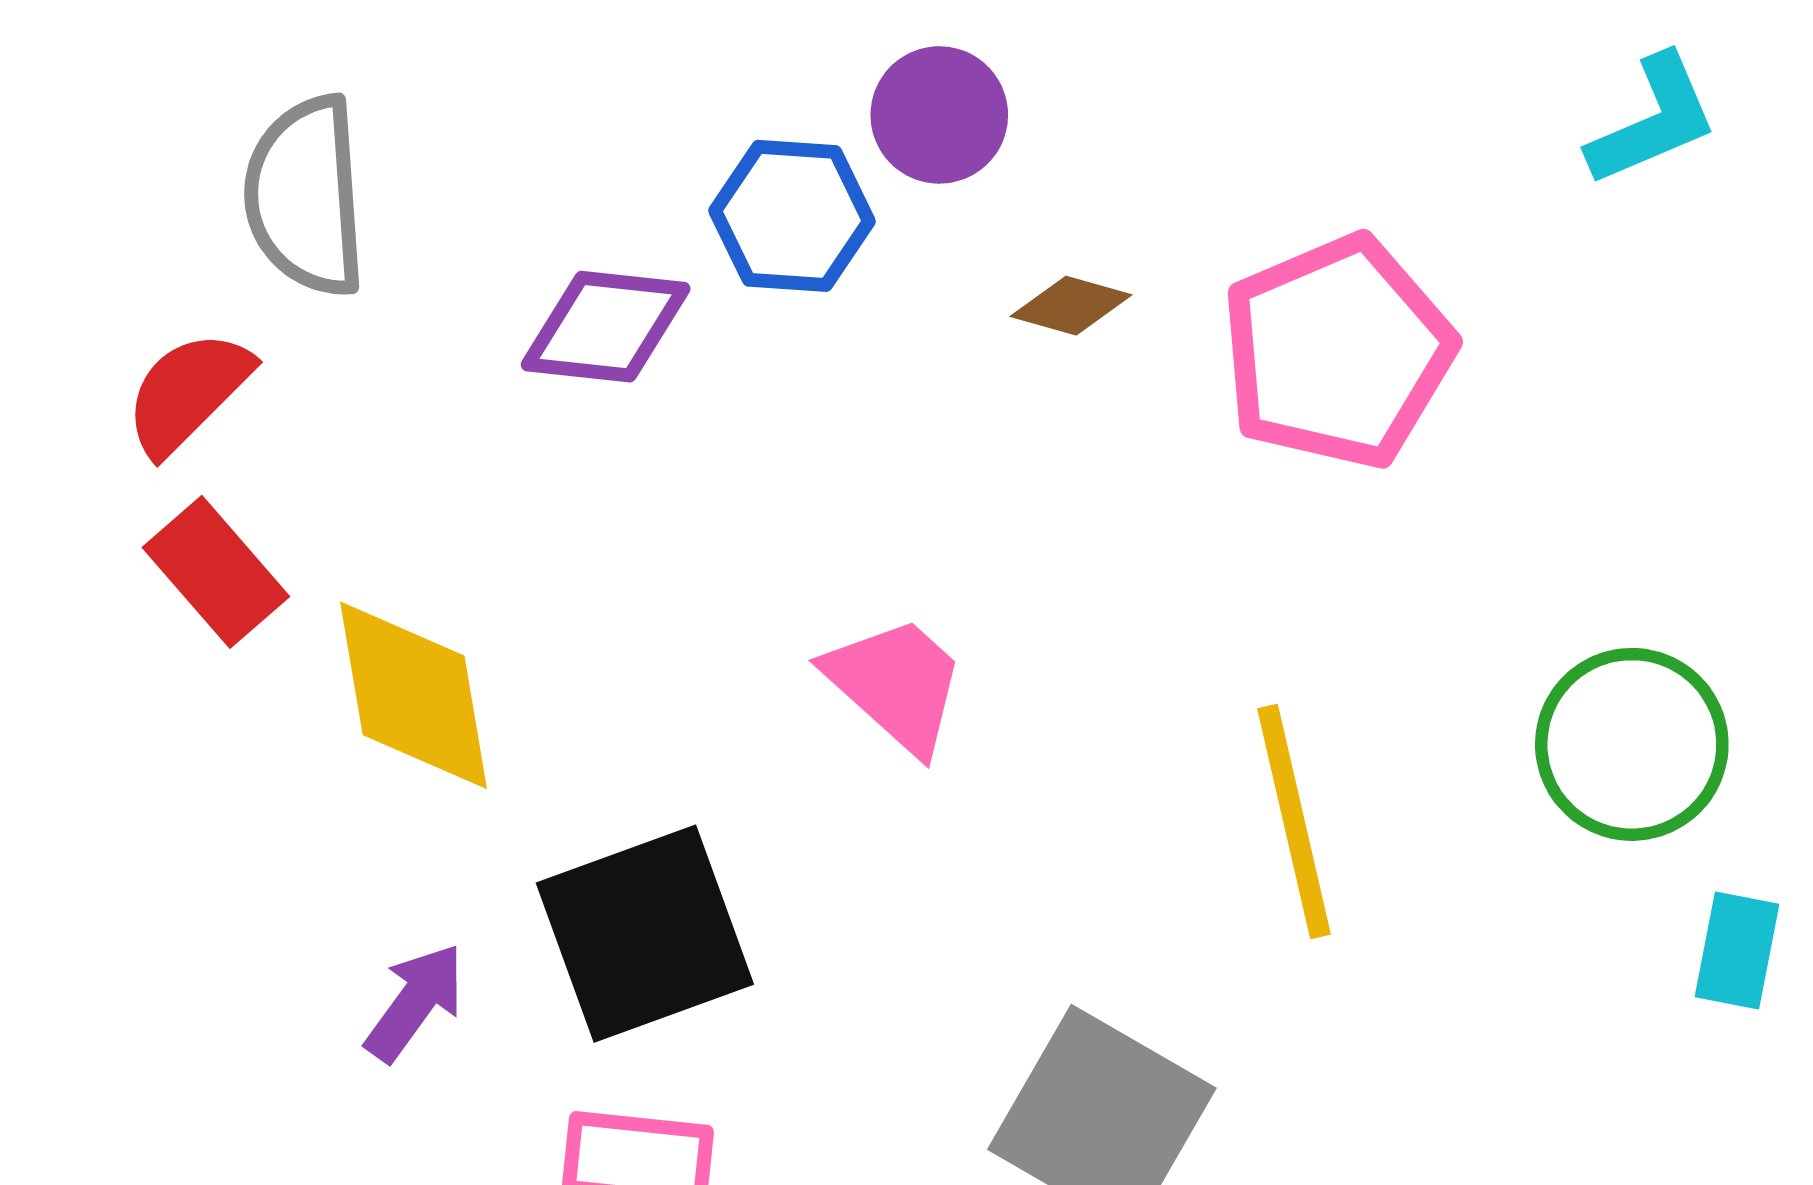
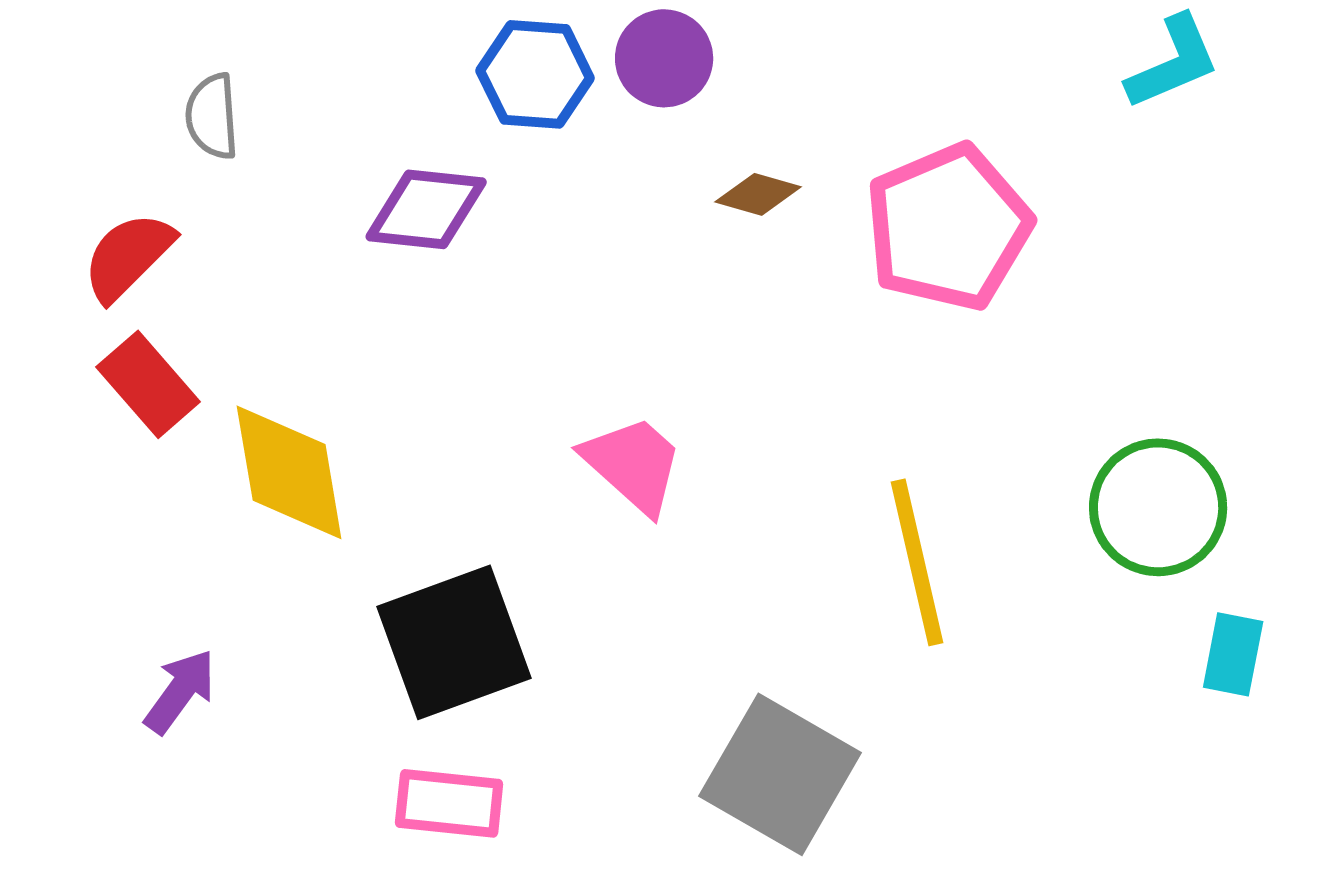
gray semicircle: (306, 196) -> (212, 116), size x0.6
blue hexagon: (792, 216) -> (535, 74), moved
purple arrow: (415, 1002) -> (180, 691), moved

